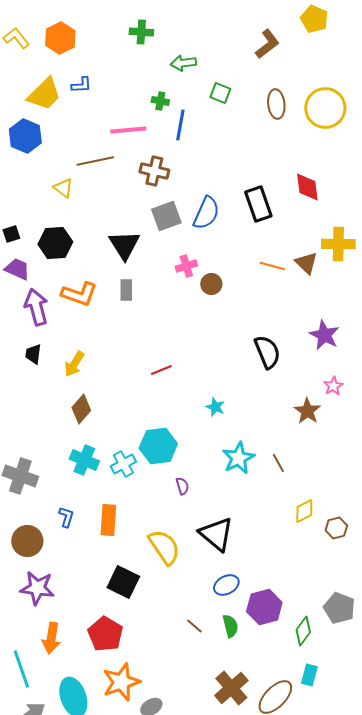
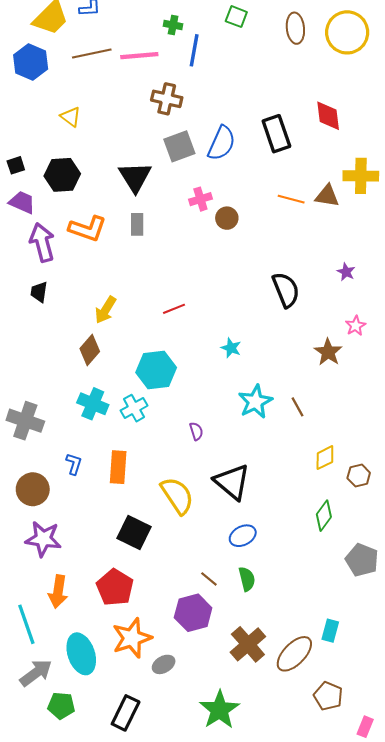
brown line: (95, 161) -> (92, 53), moved
brown triangle: (306, 263) -> (327, 196), turned -35
purple star: (324, 335) -> (346, 272), size x0.6
yellow arrow: (74, 364) -> (106, 310), moved
cyan hexagon: (158, 446) -> (156, 370), moved
purple hexagon: (264, 607) -> (193, 613), moved
green diamond: (303, 631) -> (324, 516), moved

